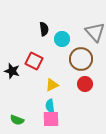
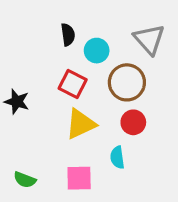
red square: (34, 61) -> (73, 84), moved
yellow triangle: (52, 85) -> (81, 124), size x1.5
cyan semicircle: (50, 106) -> (117, 157), moved

